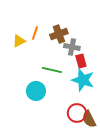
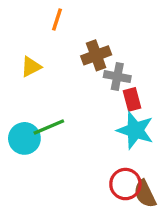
orange line: (35, 33) -> (57, 20), moved
green line: (52, 70) -> (49, 127), moved, turned -36
cyan circle: (36, 91) -> (24, 138), moved

